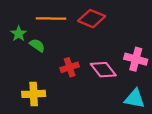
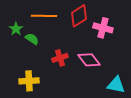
red diamond: (92, 19) -> (79, 16), turned -55
pink cross: (136, 59) -> (103, 28), moved

